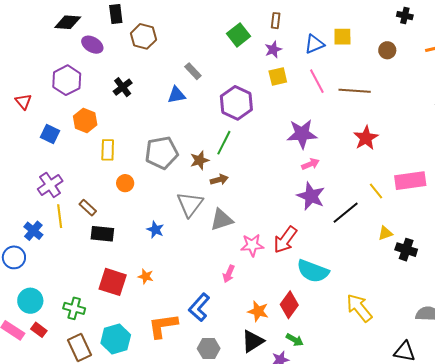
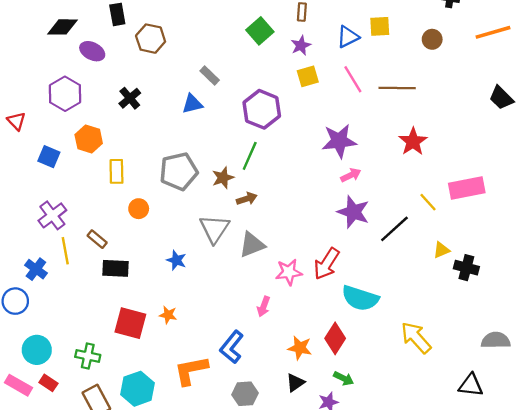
black triangle: (253, 341) -> (295, 383), size x0.7

